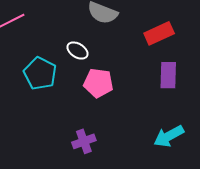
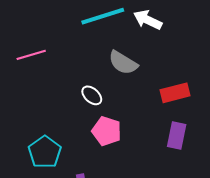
cyan pentagon: (40, 74) -> (45, 152), moved

